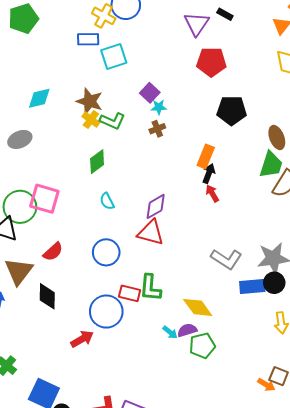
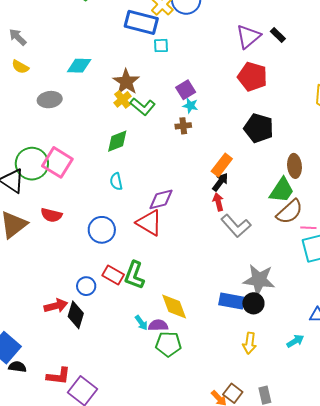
blue rectangle: (88, 39) -> (141, 22), size x1.5
cyan square: (114, 56) -> (161, 46), size x0.6
red semicircle: (53, 252) -> (51, 215), turned 40
gray L-shape: (226, 259) -> (236, 226), moved
black diamond: (47, 296) -> (76, 315), moved
blue circle: (106, 312) -> (86, 286), size x0.6

